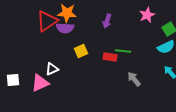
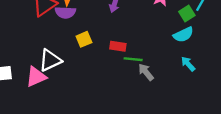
green line: (123, 51) -> (133, 59), moved
white triangle: (52, 69) -> (50, 60), size x1.5

